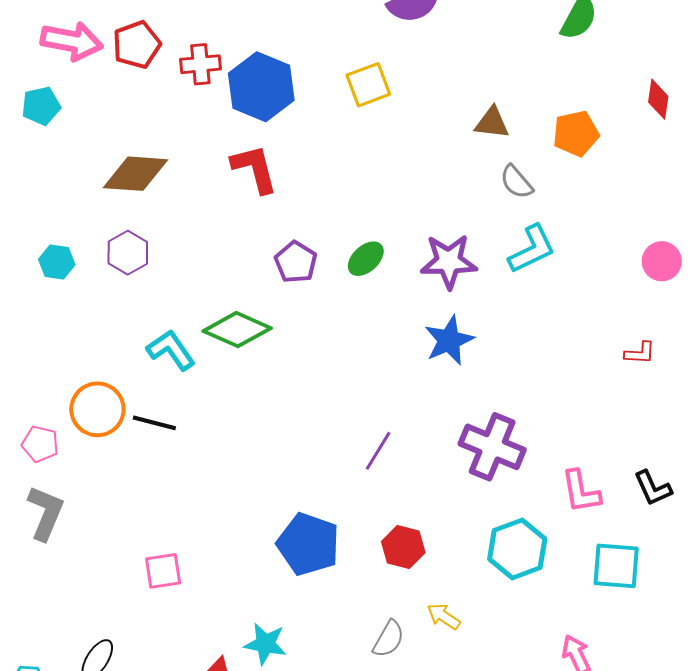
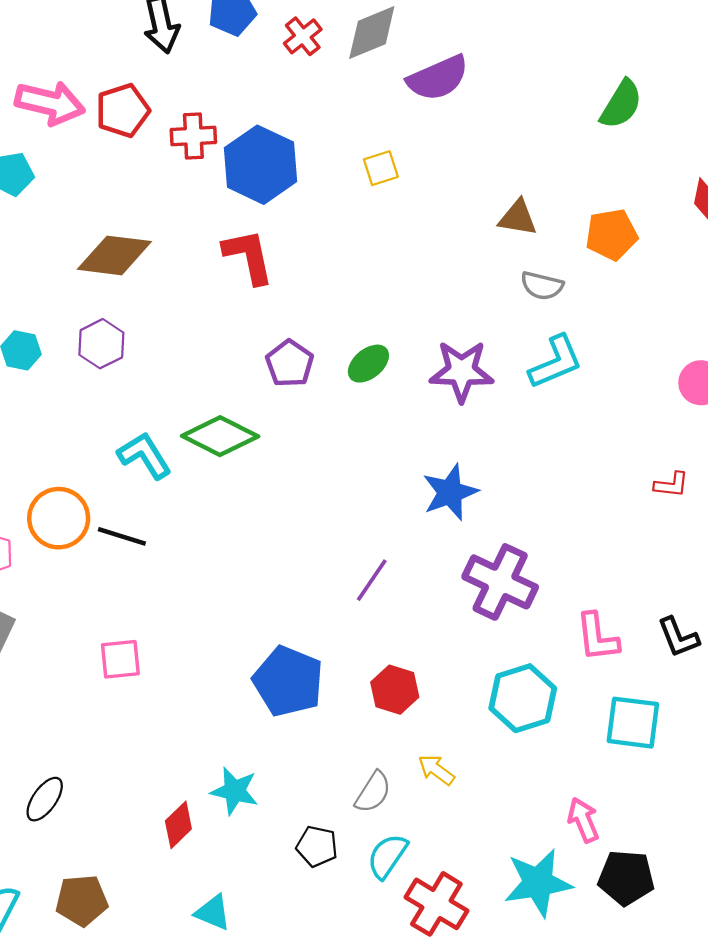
yellow square: (368, 85) -> (381, 168), size x0.7
gray semicircle: (516, 182) -> (542, 286), turned -39
blue star: (449, 340) -> (450, 492), moved
pink square: (163, 571) -> (120, 659), moved

